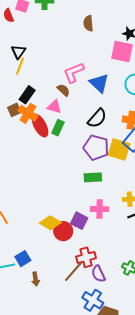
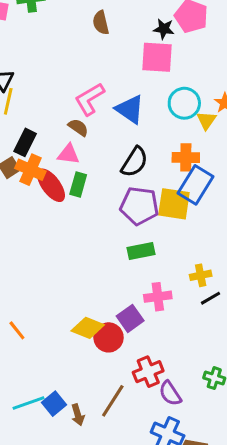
purple square: (79, 221) -> (130, 318), turned 36
blue square: (23, 259) -> (54, 404), moved
brown line: (73, 271) -> (113, 401), moved

